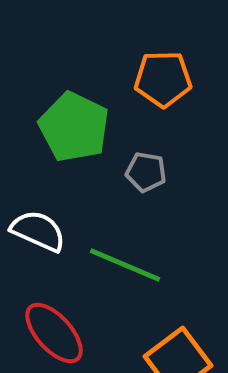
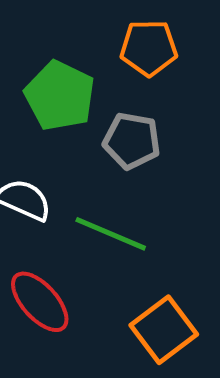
gray pentagon: (146, 172) -> (132, 141), size x1.4

